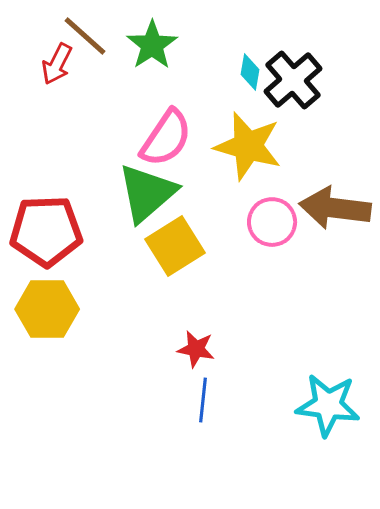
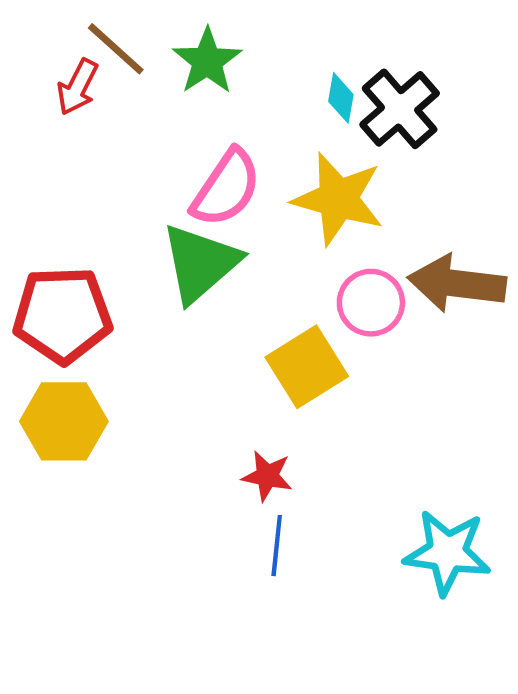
yellow square: (175, 246) -> (307, 367), moved

